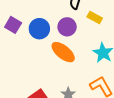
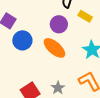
blue circle: (39, 29) -> (22, 40), moved

